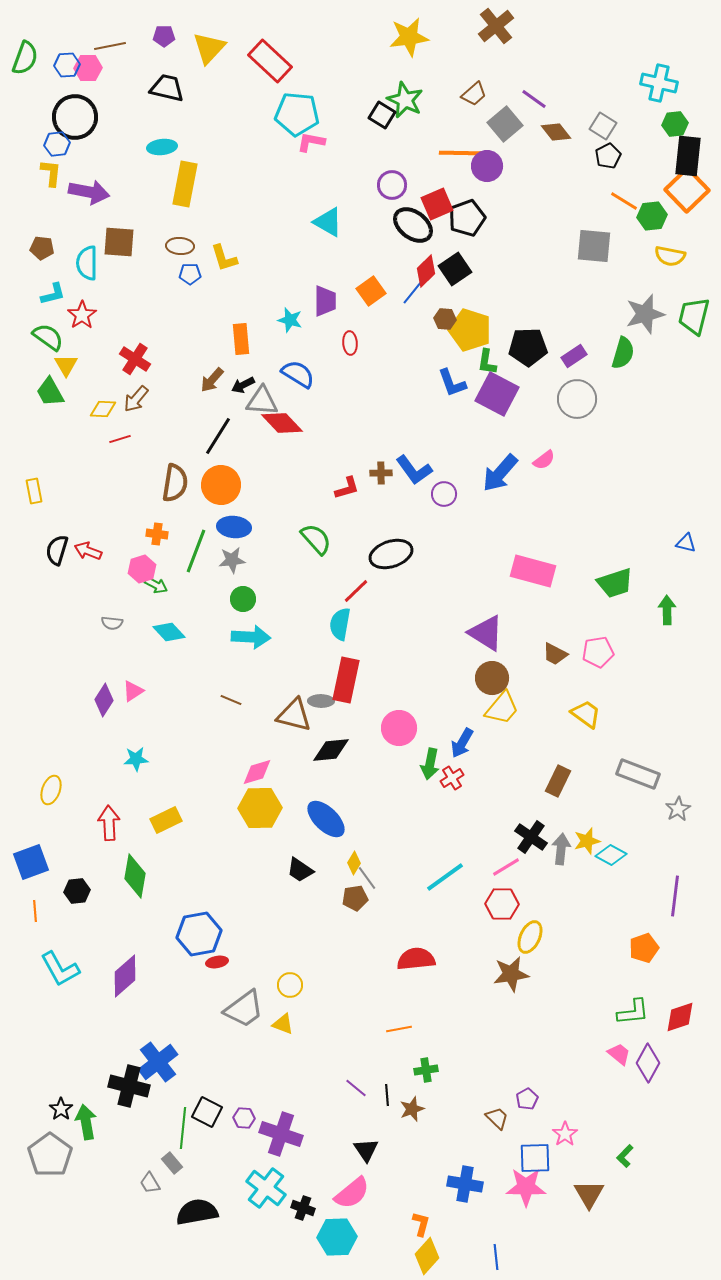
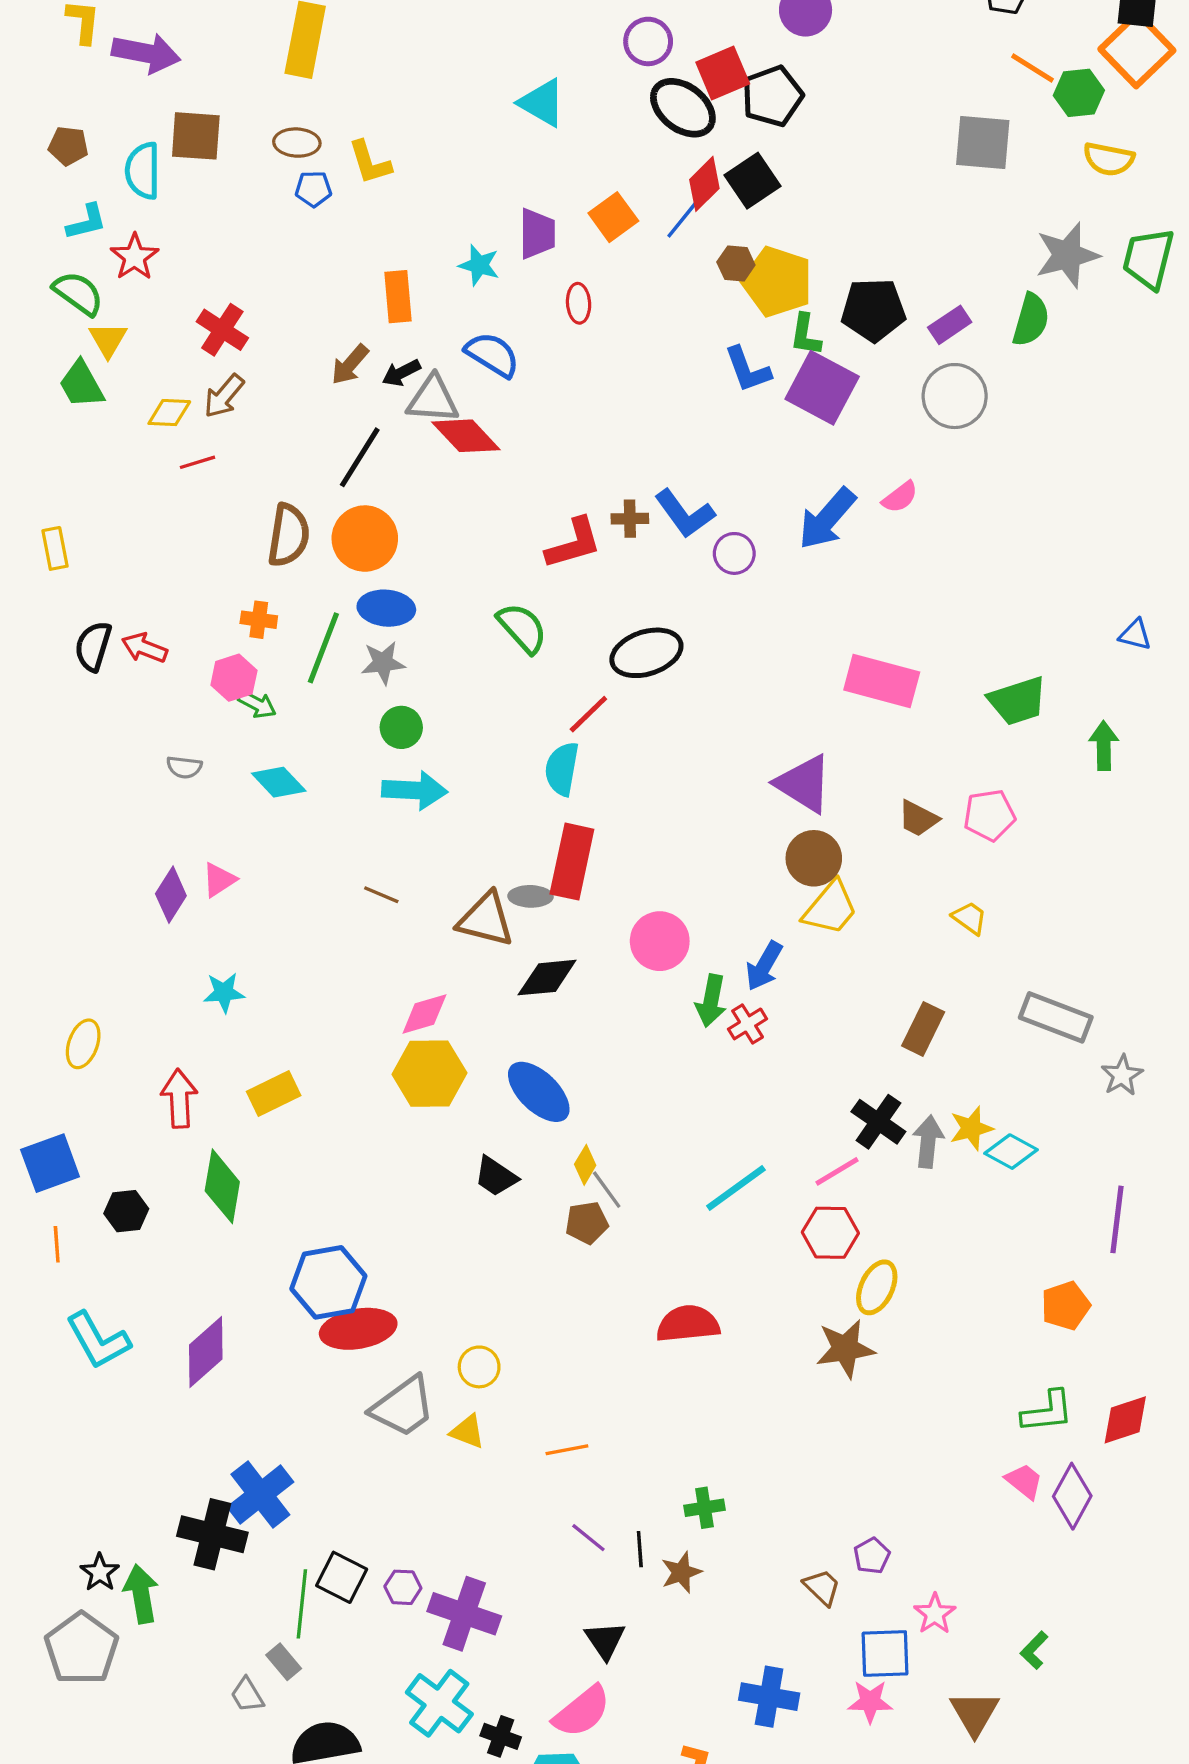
red L-shape: (347, 488) -> (574, 543), size x1.4
yellow trapezoid: (586, 714) -> (970, 918), size x0.7
red ellipse: (217, 962) -> (358, 1329), size x2.0
orange line: (399, 1029) -> (567, 1450), moved
pink star: (526, 1187) -> (870, 1702), size x0.7

